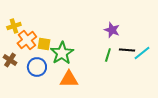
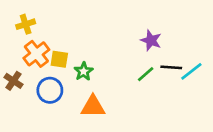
yellow cross: (14, 26) -> (26, 24), moved
green star: (62, 53) -> (84, 71), size x0.6
green line: (108, 55) -> (146, 74), turned 32

